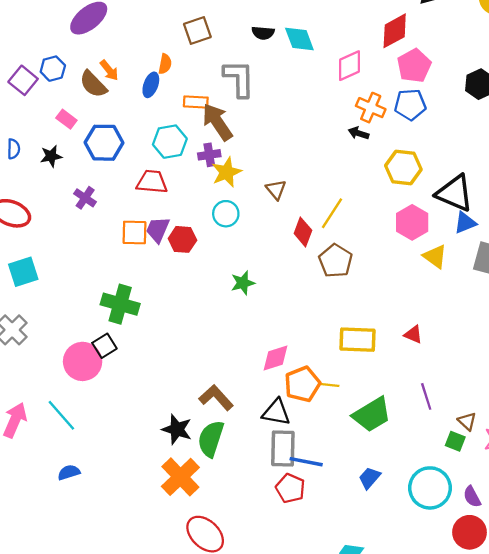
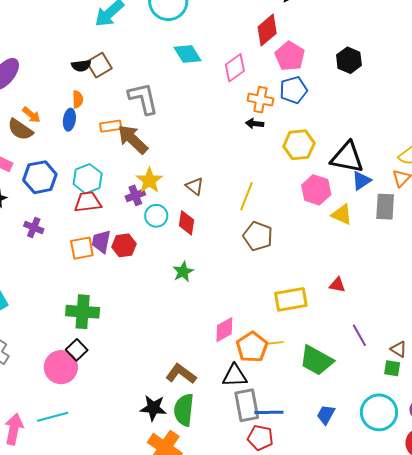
black semicircle: (263, 33) -> (81, 66), moved
cyan hexagon: (170, 142) -> (88, 179), moved
purple cross: (209, 155) -> (135, 195), moved
red diamond: (303, 232) -> (186, 223), moved
cyan line: (61, 415) -> (53, 417), turned -52
green trapezoid: (372, 415) -> (316, 360), turned 72

